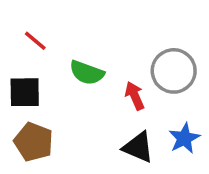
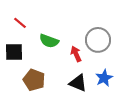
brown pentagon: (34, 142) -> (34, 80), moved

